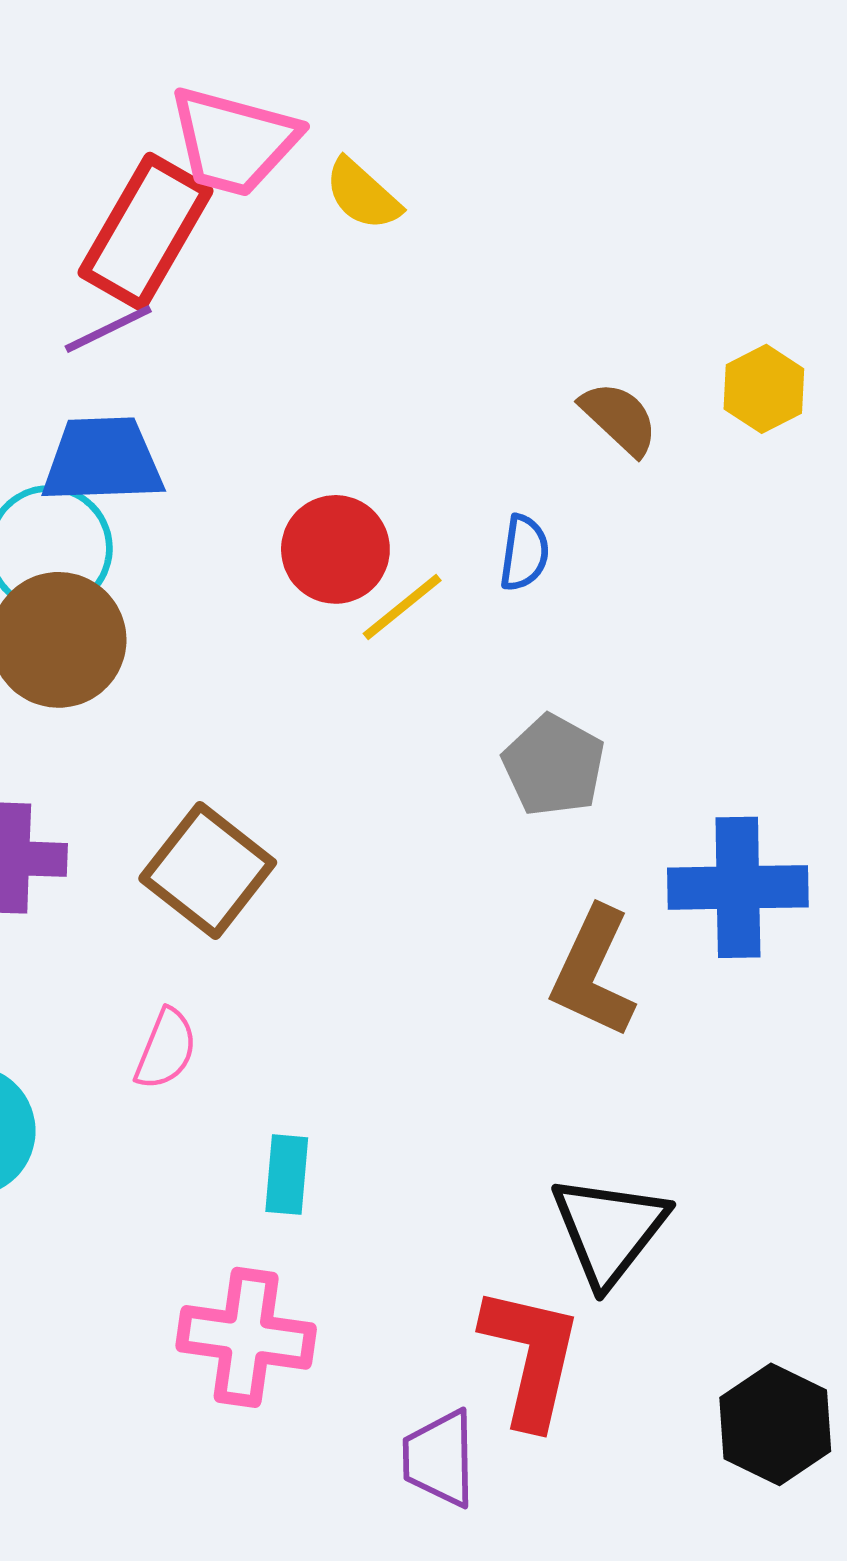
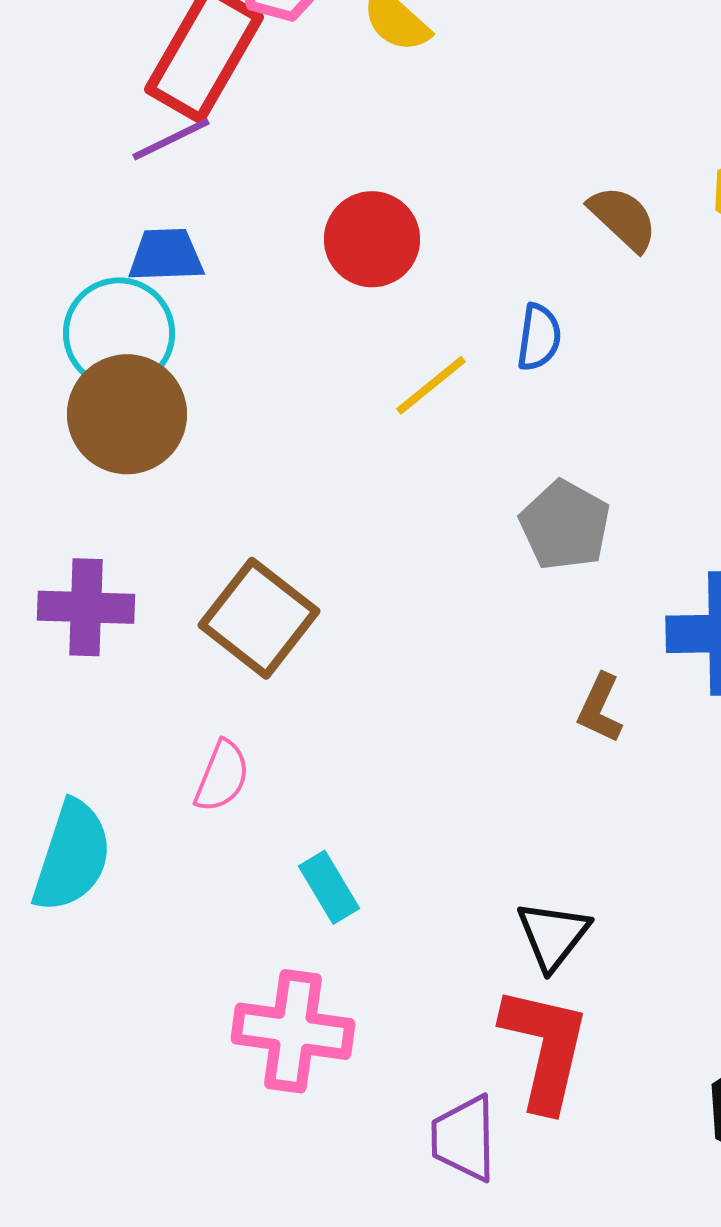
blue trapezoid: (103, 460) -> (166, 255), size x0.7
red circle: (335, 549) -> (372, 239), moved
brown L-shape: (593, 972) -> (600, 708), size x0.6
cyan rectangle: (287, 1175) -> (329, 887), turned -36
black triangle: (609, 1230) -> (553, 935), moved, size x0.7

